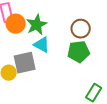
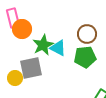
green star: (37, 25) -> (43, 45), moved
cyan triangle: (42, 45) -> (58, 48), moved

